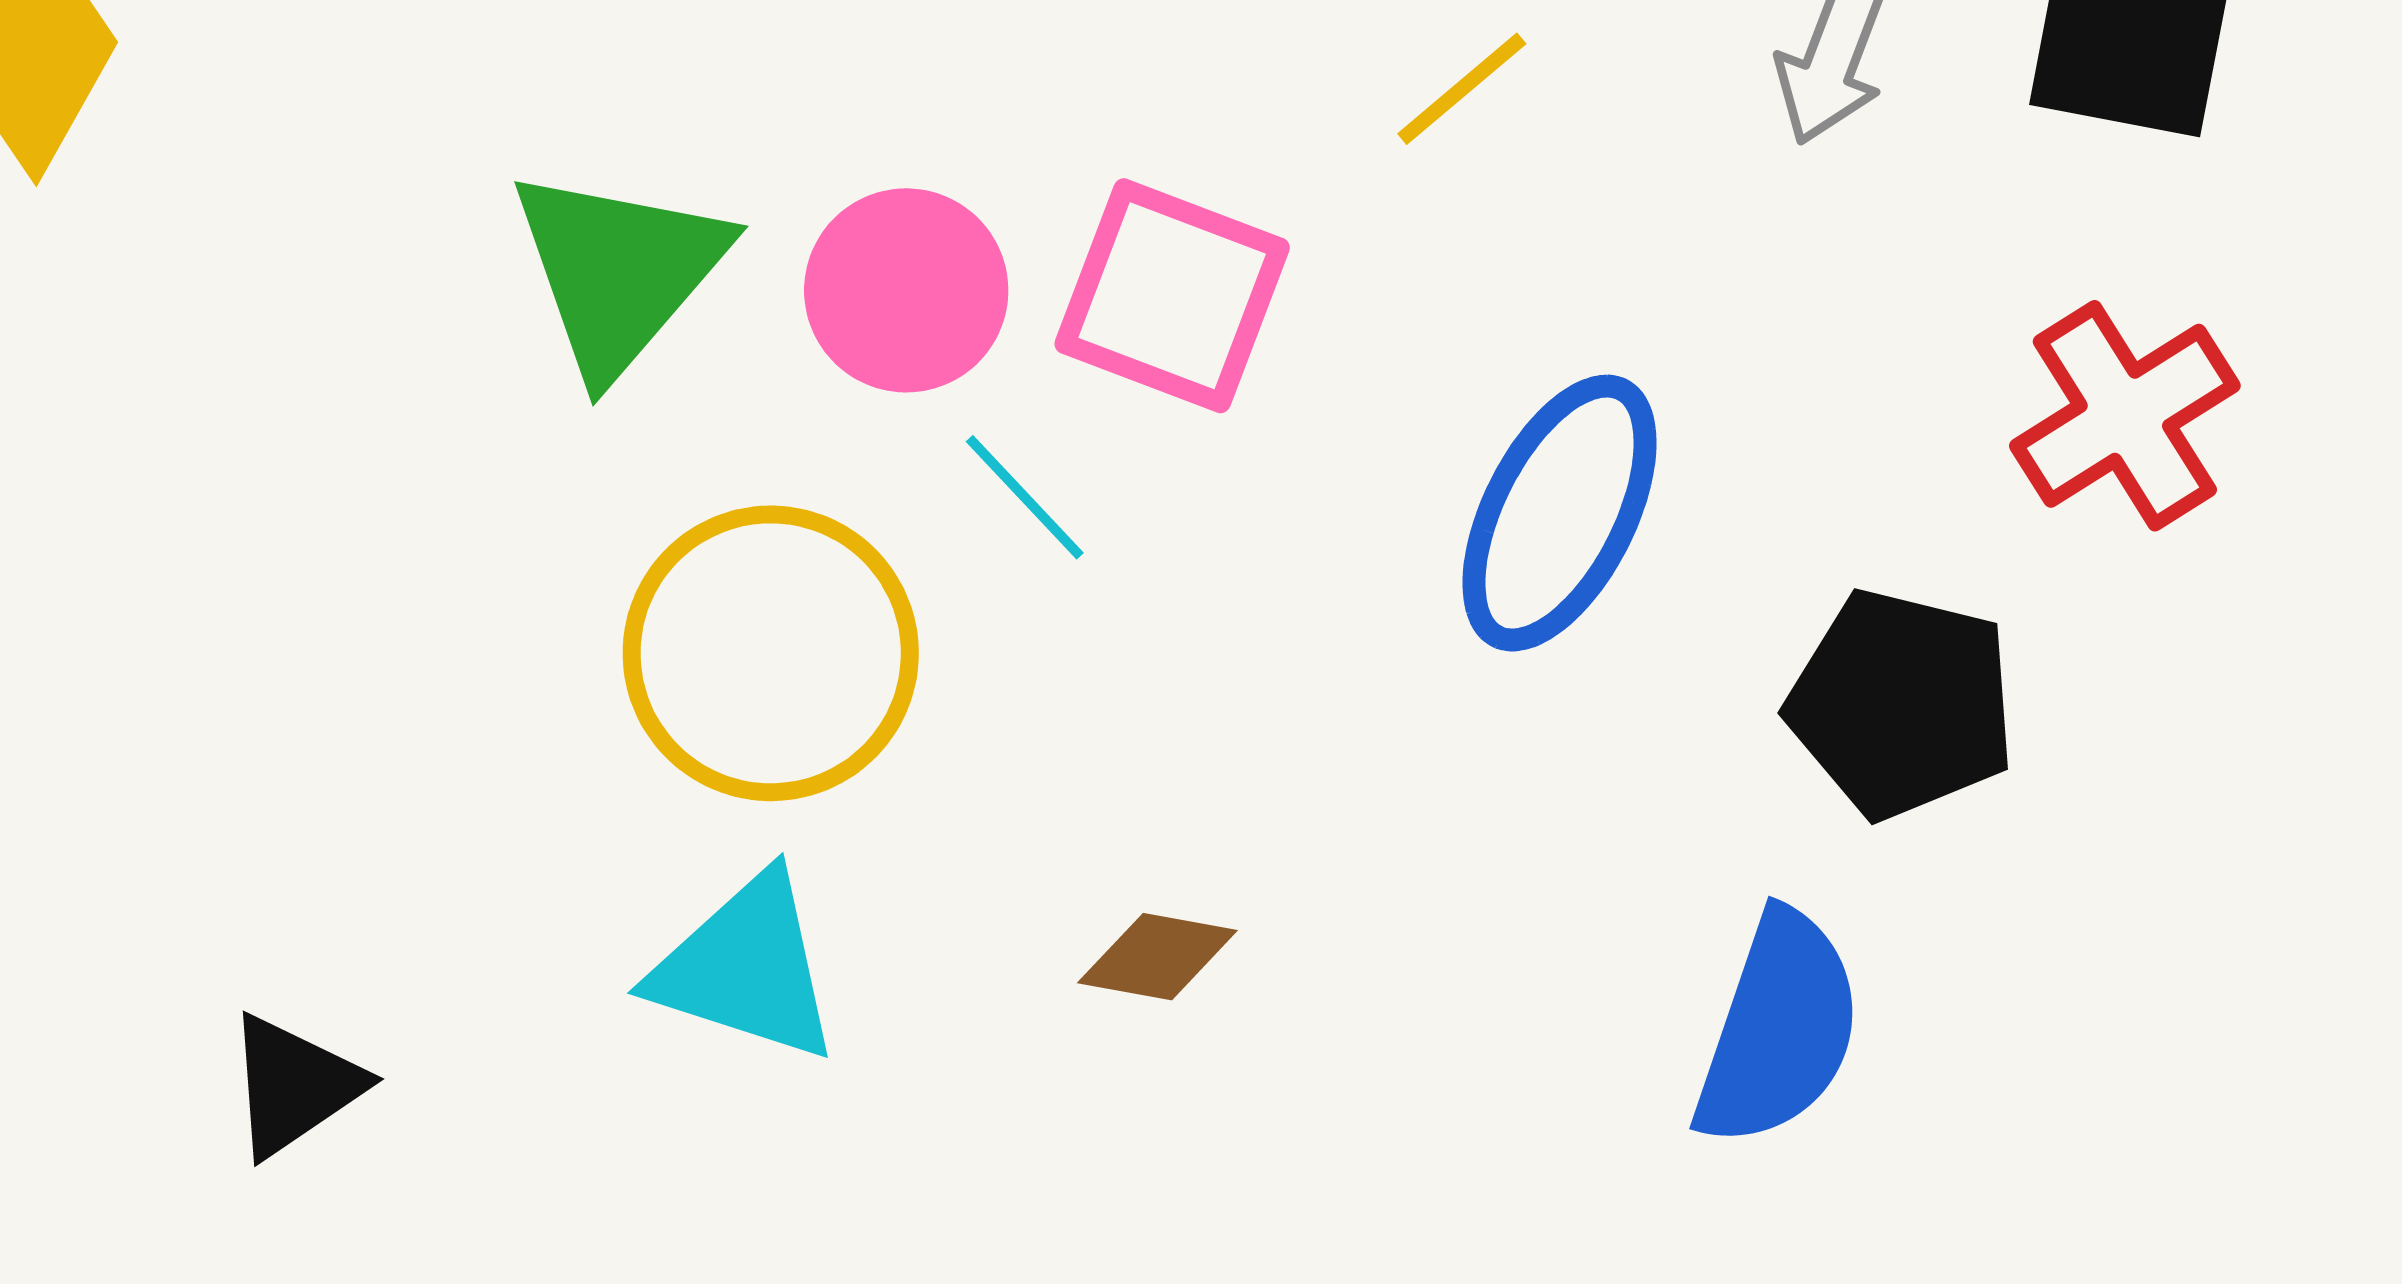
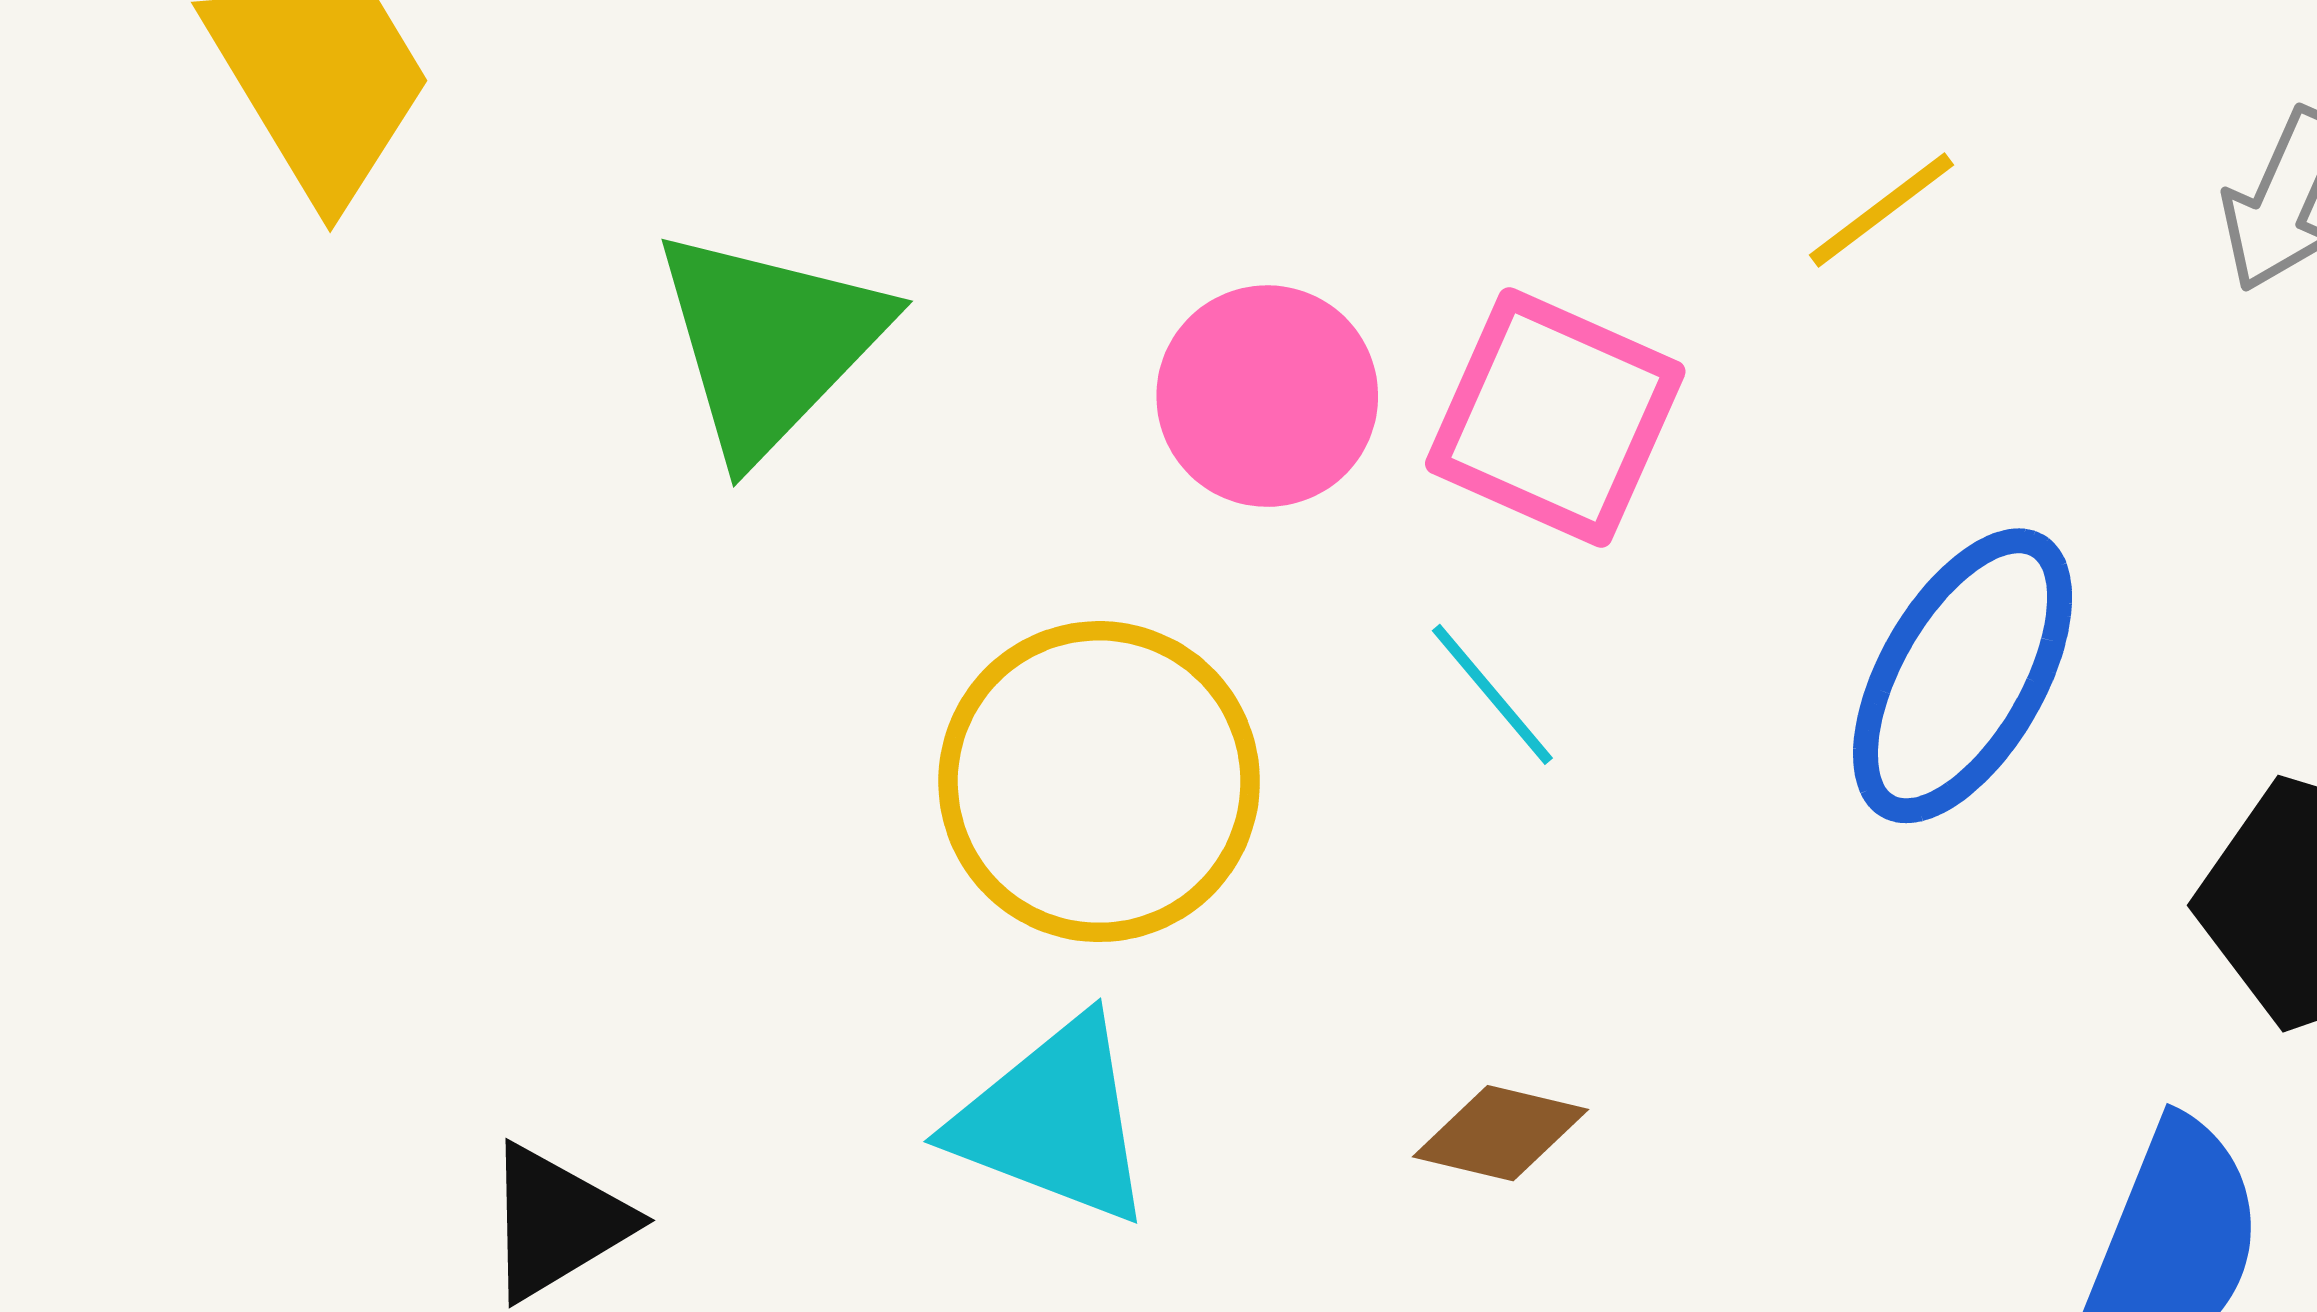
green triangle: (619, 271) -> (769, 342), moved
cyan line: (1025, 497) -> (1492, 694), moved

